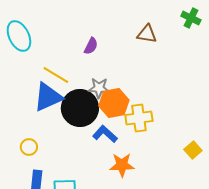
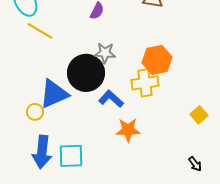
yellow line: (56, 75) -> (40, 31), moved
blue triangle: (48, 97) -> (54, 94), moved
orange hexagon: (114, 103) -> (157, 60), moved

